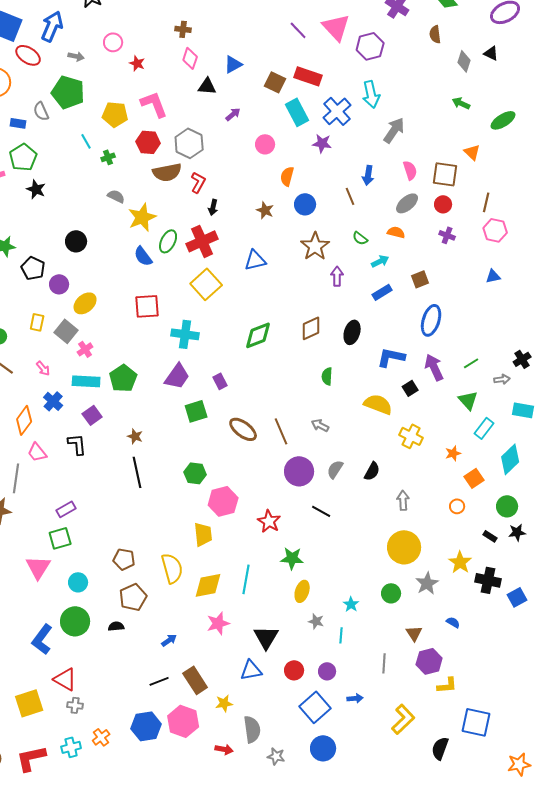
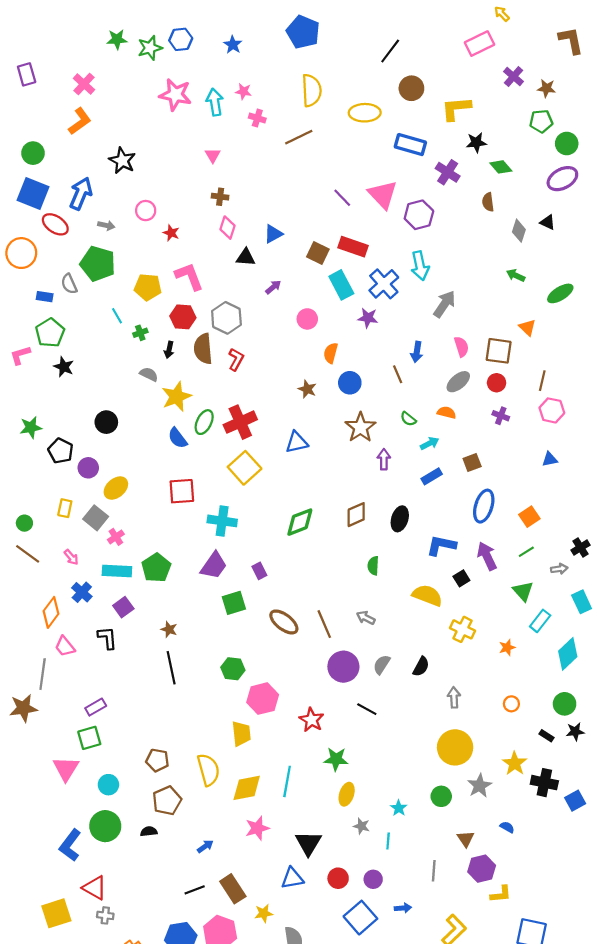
brown semicircle: (167, 172) -> (203, 349), turned 96
black arrow: (213, 207) -> (169, 350), moved
cyan rectangle: (523, 410) -> (582, 602), turned 55
orange square: (474, 478) -> (529, 517), moved

